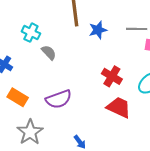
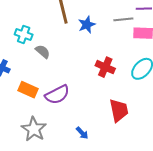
orange rectangle: (18, 97) -> (28, 90), moved
red trapezoid: (119, 107) -> (119, 110), moved, turned 60

